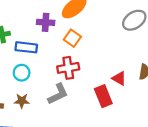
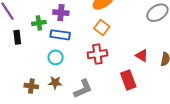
purple cross: (46, 22) -> (61, 13), moved
red triangle: (119, 78) -> (142, 56), moved
gray L-shape: (58, 94) -> (83, 89), moved

